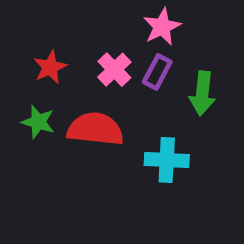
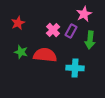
pink star: (162, 27) -> (84, 14), moved
red star: (50, 67) -> (18, 23), moved

